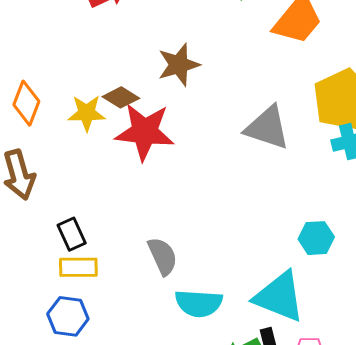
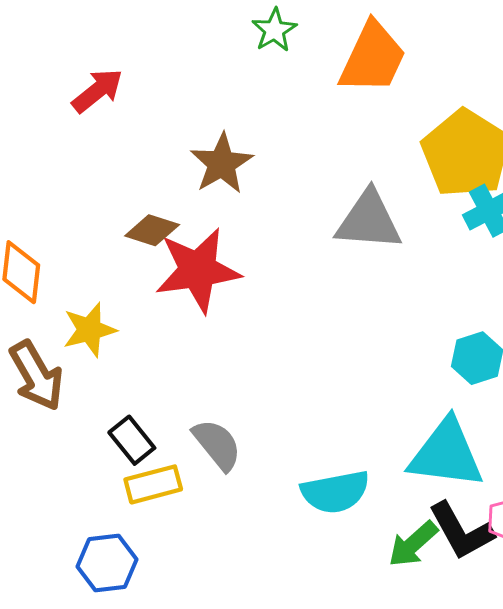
yellow star: (87, 113) -> (89, 330), moved
gray semicircle: (163, 256) -> (217, 445), moved
blue hexagon: (68, 316) -> (107, 563), moved

